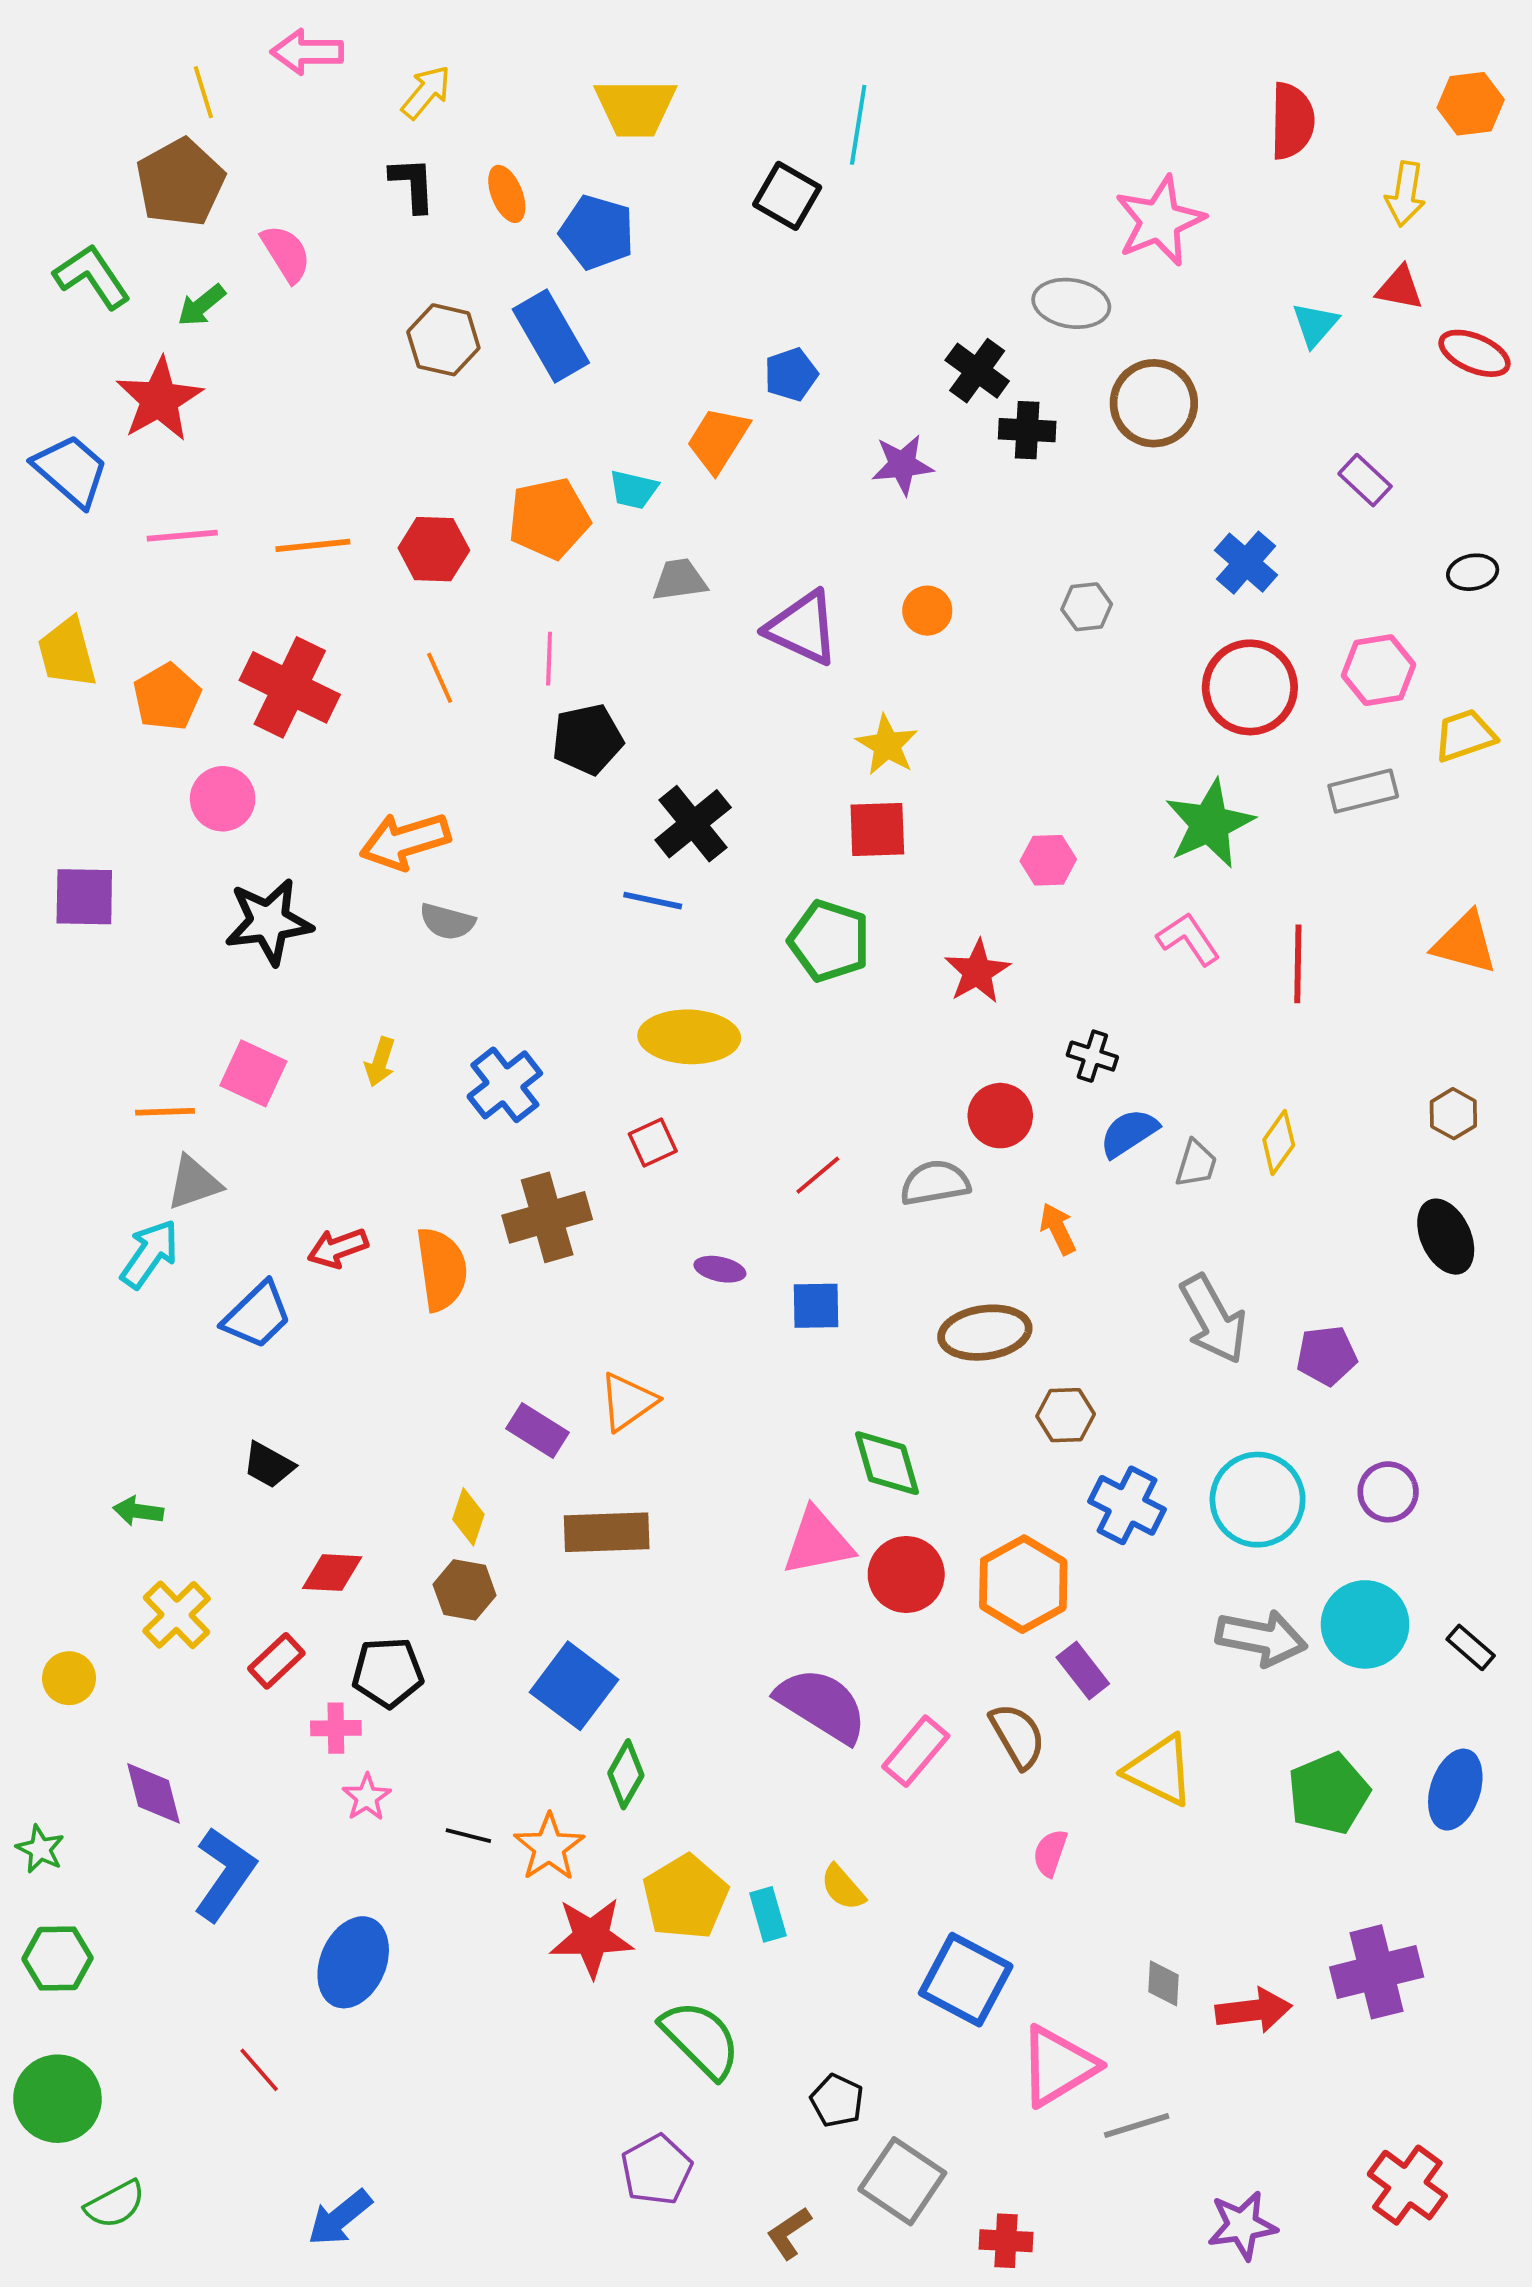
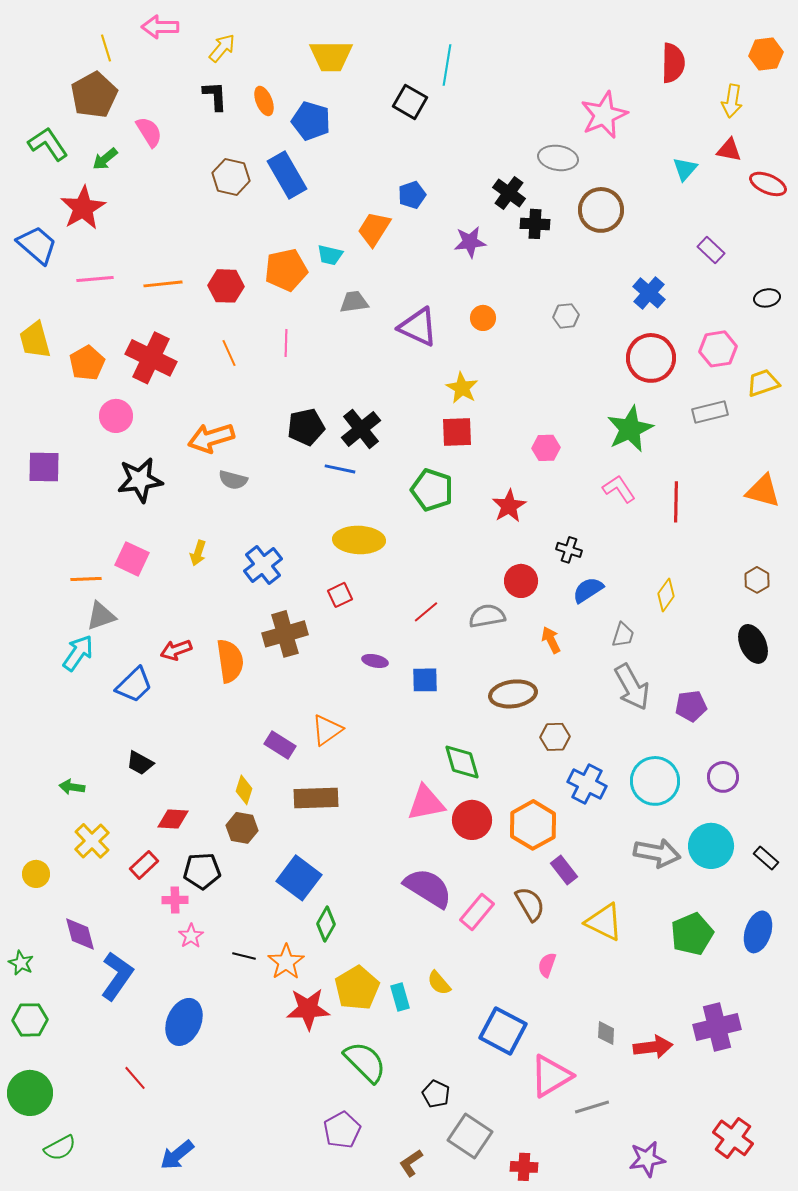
black pentagon: (587, 739) -> (306, 427), moved
gray trapezoid: (1196, 1164) -> (623, 635), moved

